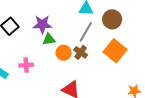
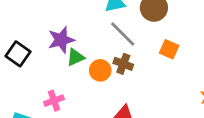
gray line: (86, 32) -> (123, 34), turned -60
orange square: (115, 51) -> (169, 49), size x0.6

